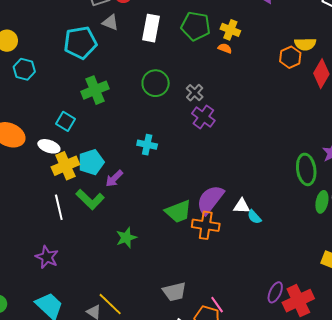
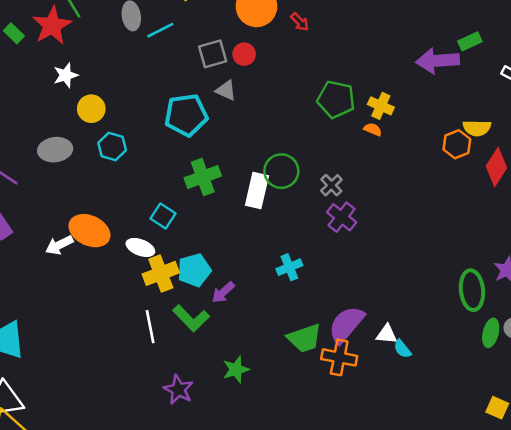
white rectangle: (151, 28) -> (257, 190), moved
cyan cross: (147, 145) -> (289, 267), moved, turned -36
purple star: (47, 257) -> (178, 390), moved

